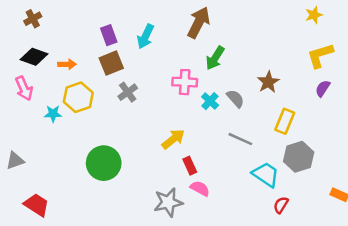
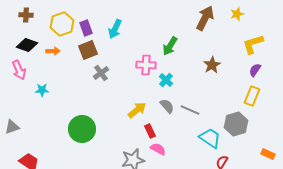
yellow star: (314, 15) -> (237, 14), moved
brown cross: (33, 19) -> (26, 15), turned 32
brown arrow: (199, 23) -> (205, 18), moved
yellow hexagon: (78, 97) -> (62, 24), moved
gray semicircle: (235, 99) -> (167, 106), moved
yellow rectangle: (285, 121) -> (252, 96), moved

